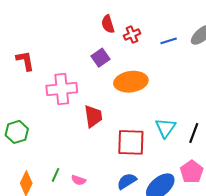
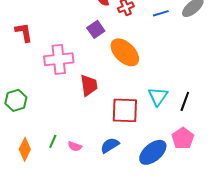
orange ellipse: (131, 82) -> (125, 52), turned 52
blue semicircle: (127, 181) -> (110, 145), moved

